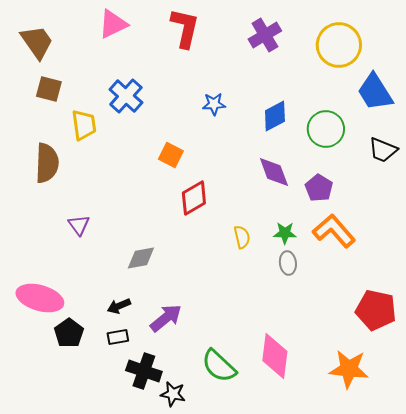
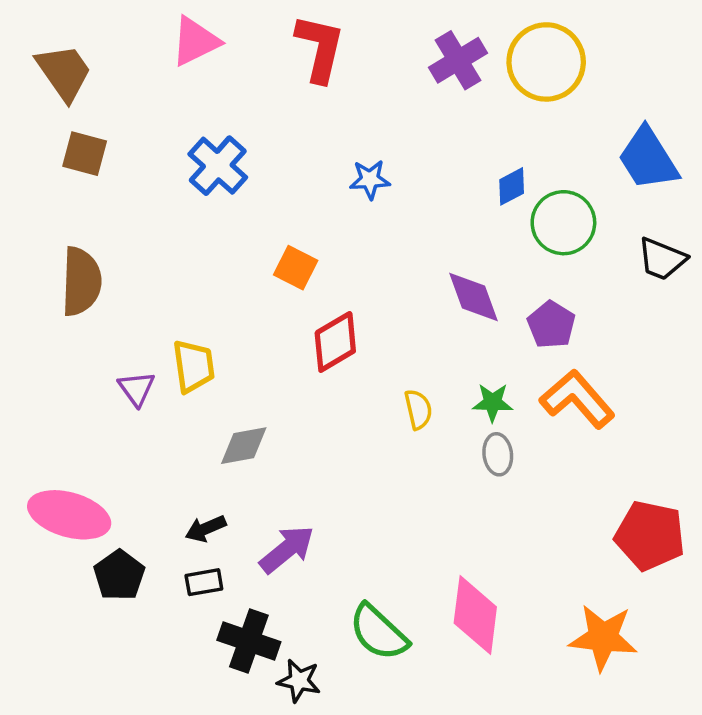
yellow circle: (339, 45) -> (546, 62), moved
blue diamond: (275, 116) -> (512, 186), moved, size x0.7
yellow trapezoid: (84, 125) -> (194, 366), moved

